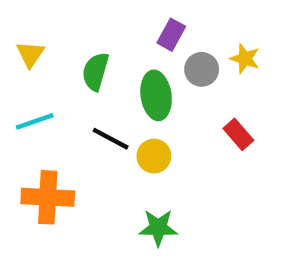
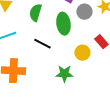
yellow circle: (154, 156) -> (82, 53), moved
green star: (158, 228) -> (64, 74), moved

